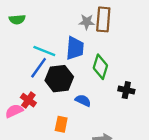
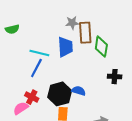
brown rectangle: (103, 19) -> (85, 33), moved
green diamond: (100, 67) -> (101, 47), moved
black hexagon: (59, 79) -> (60, 94), moved

